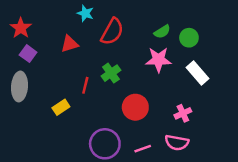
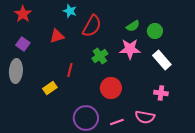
red star: (21, 28) -> (23, 14), moved
green cross: (111, 73) -> (100, 56), moved
pink cross: (183, 113) -> (161, 93), moved, turned 32

